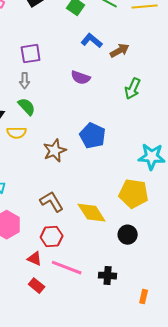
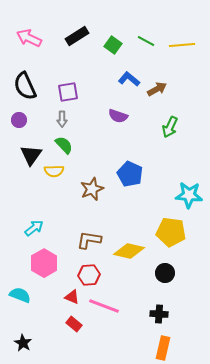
brown L-shape: (52, 202) -> (89, 240), turned -50
yellow diamond: (92, 213) -> (129, 251), turned -44
black cross: (108, 276) -> (159, 314), moved
orange rectangle: (144, 297) -> (163, 348), moved, size x1.6

